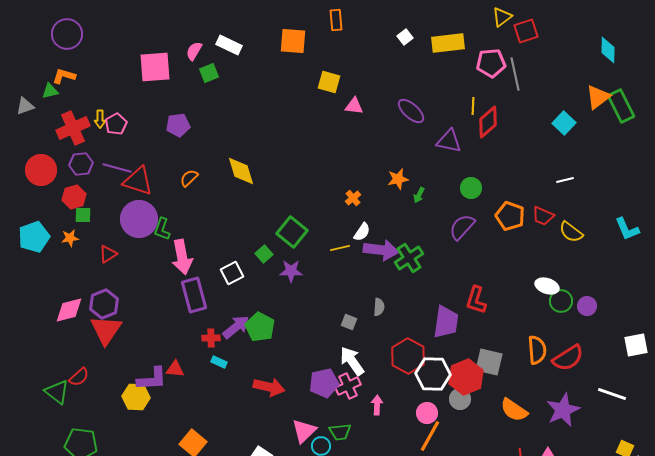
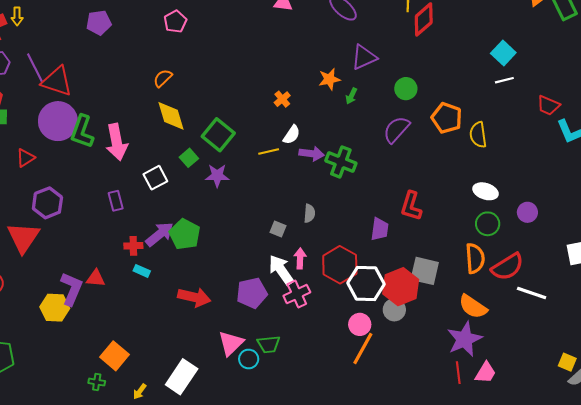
cyan square: (564, 123) -> (503, 53), moved
pink pentagon: (116, 124) -> (175, 22), moved
purple triangle: (449, 141) -> (364, 57), moved, turned -36
purple line: (117, 168) -> (35, 68), turned 48
yellow diamond: (241, 171) -> (171, 116), moved
orange semicircle: (189, 178) -> (163, 78), moved
red trapezoid: (543, 216) -> (548, 105), moved
green L-shape: (162, 229) -> (82, 132), size x1.4
yellow semicircle: (571, 232) -> (478, 135), moved, turned 45
purple arrow: (381, 250) -> (312, 154), size x0.7
pink arrow: (182, 257) -> (117, 142), moved
green cross: (409, 258) -> (341, 162), turned -36
purple rectangle: (194, 295) -> (116, 201), size x0.6
green circle: (561, 301) -> (488, 224), moved
purple hexagon: (104, 304) -> (47, 203), moved
purple trapezoid: (446, 322) -> (380, 229), size x0.7
purple L-shape: (152, 379) -> (72, 289), turned -64
pink cross: (348, 386) -> (297, 294), moved
white line: (612, 394) -> (532, 293), moved
pink arrow: (377, 405) -> (300, 258), moved
orange semicircle: (514, 410) -> (473, 307), moved
purple star: (563, 410) -> (465, 339), moved

